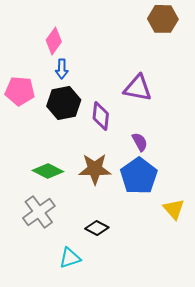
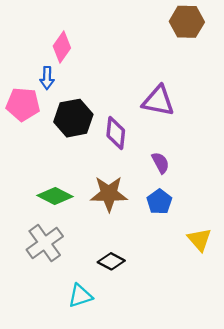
blue arrow: (62, 69) -> (47, 78), moved
blue pentagon: (139, 176) -> (159, 202), size x0.6

